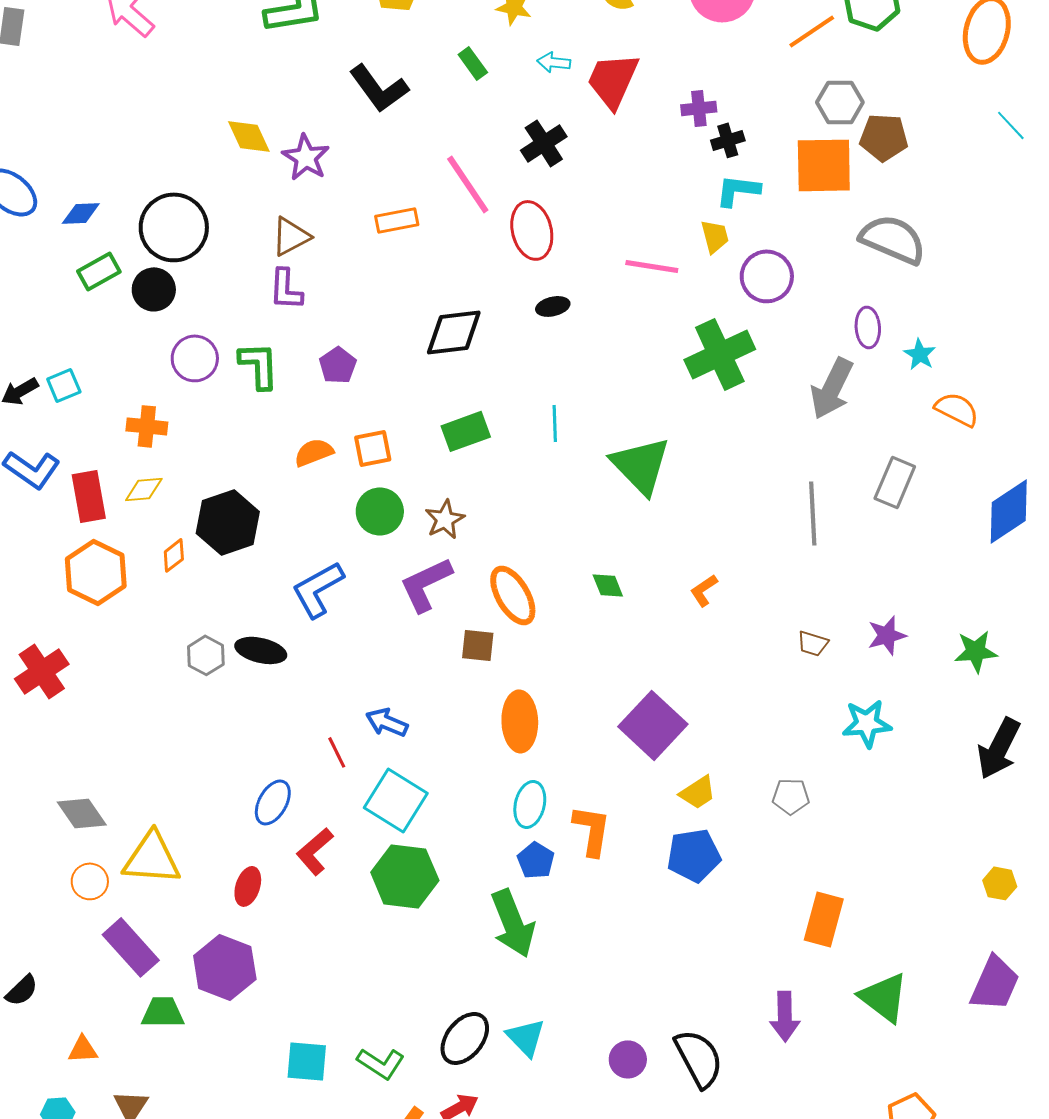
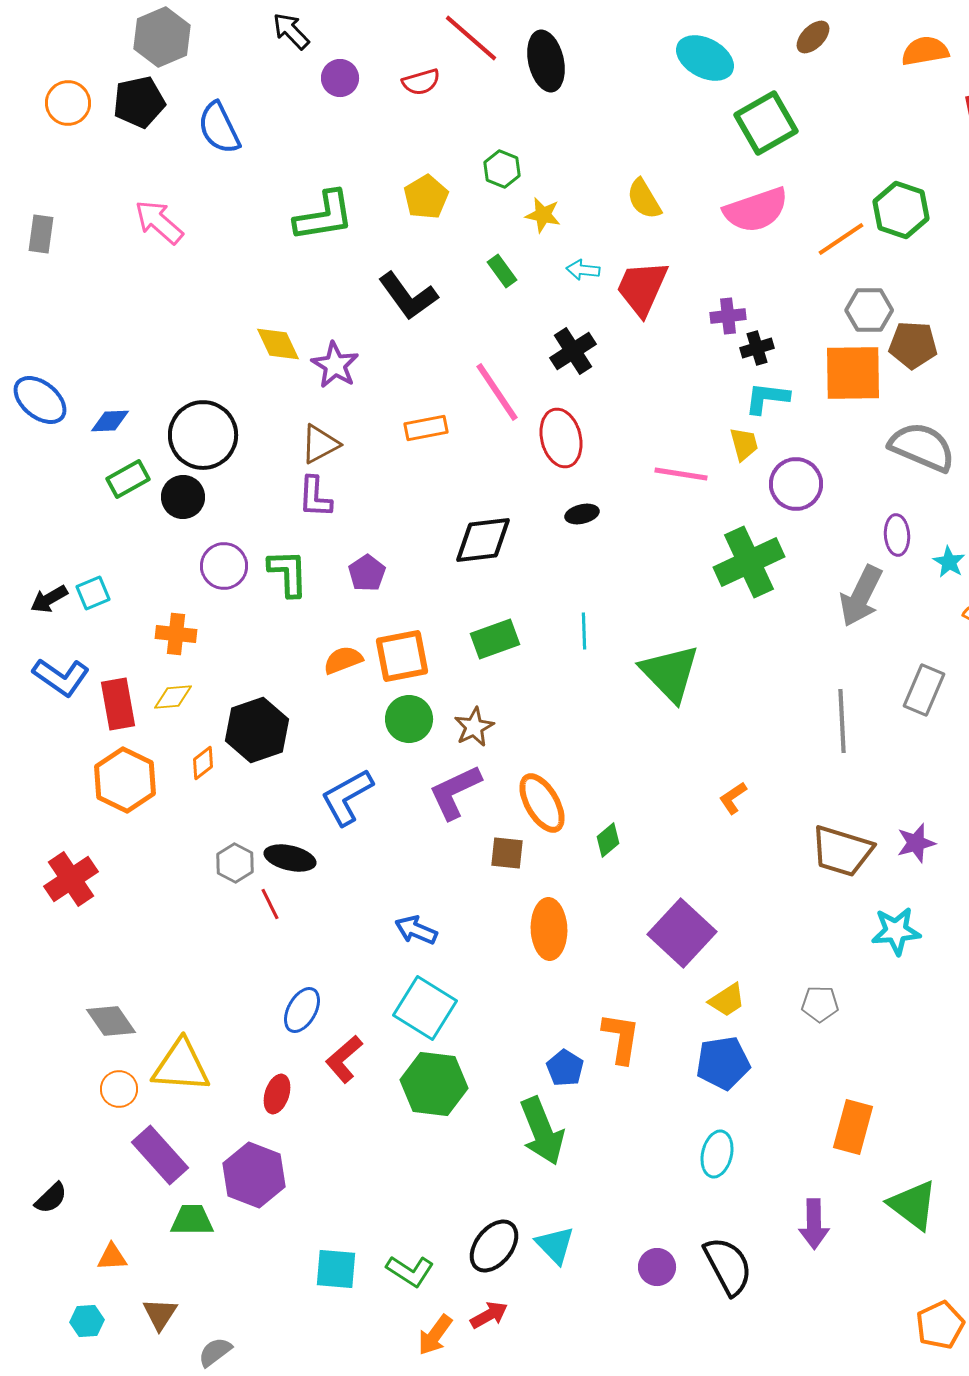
orange square: (373, 448) -> (402, 656), size x1.4
green diamond: (608, 585) -> (608, 840), moved, turned 72
brown trapezoid: (813, 643) -> (842, 851), size x2.0
red line: (337, 752) -> (270, 904), moved
cyan ellipse: (530, 804) -> (717, 1154), moved

